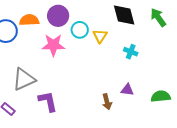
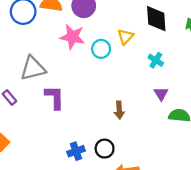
cyan circle: (80, 30) -> (101, 49), moved
purple triangle: (127, 90) -> (161, 94), moved, turned 40

